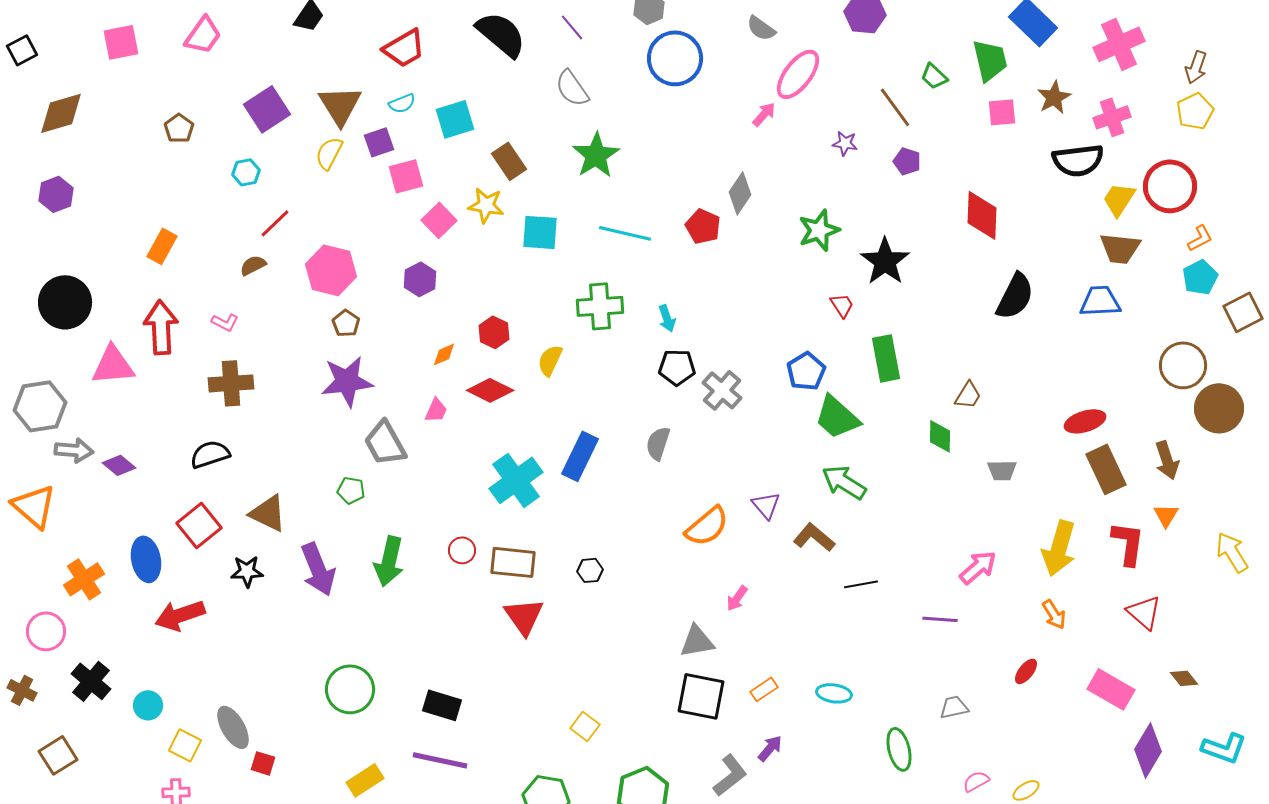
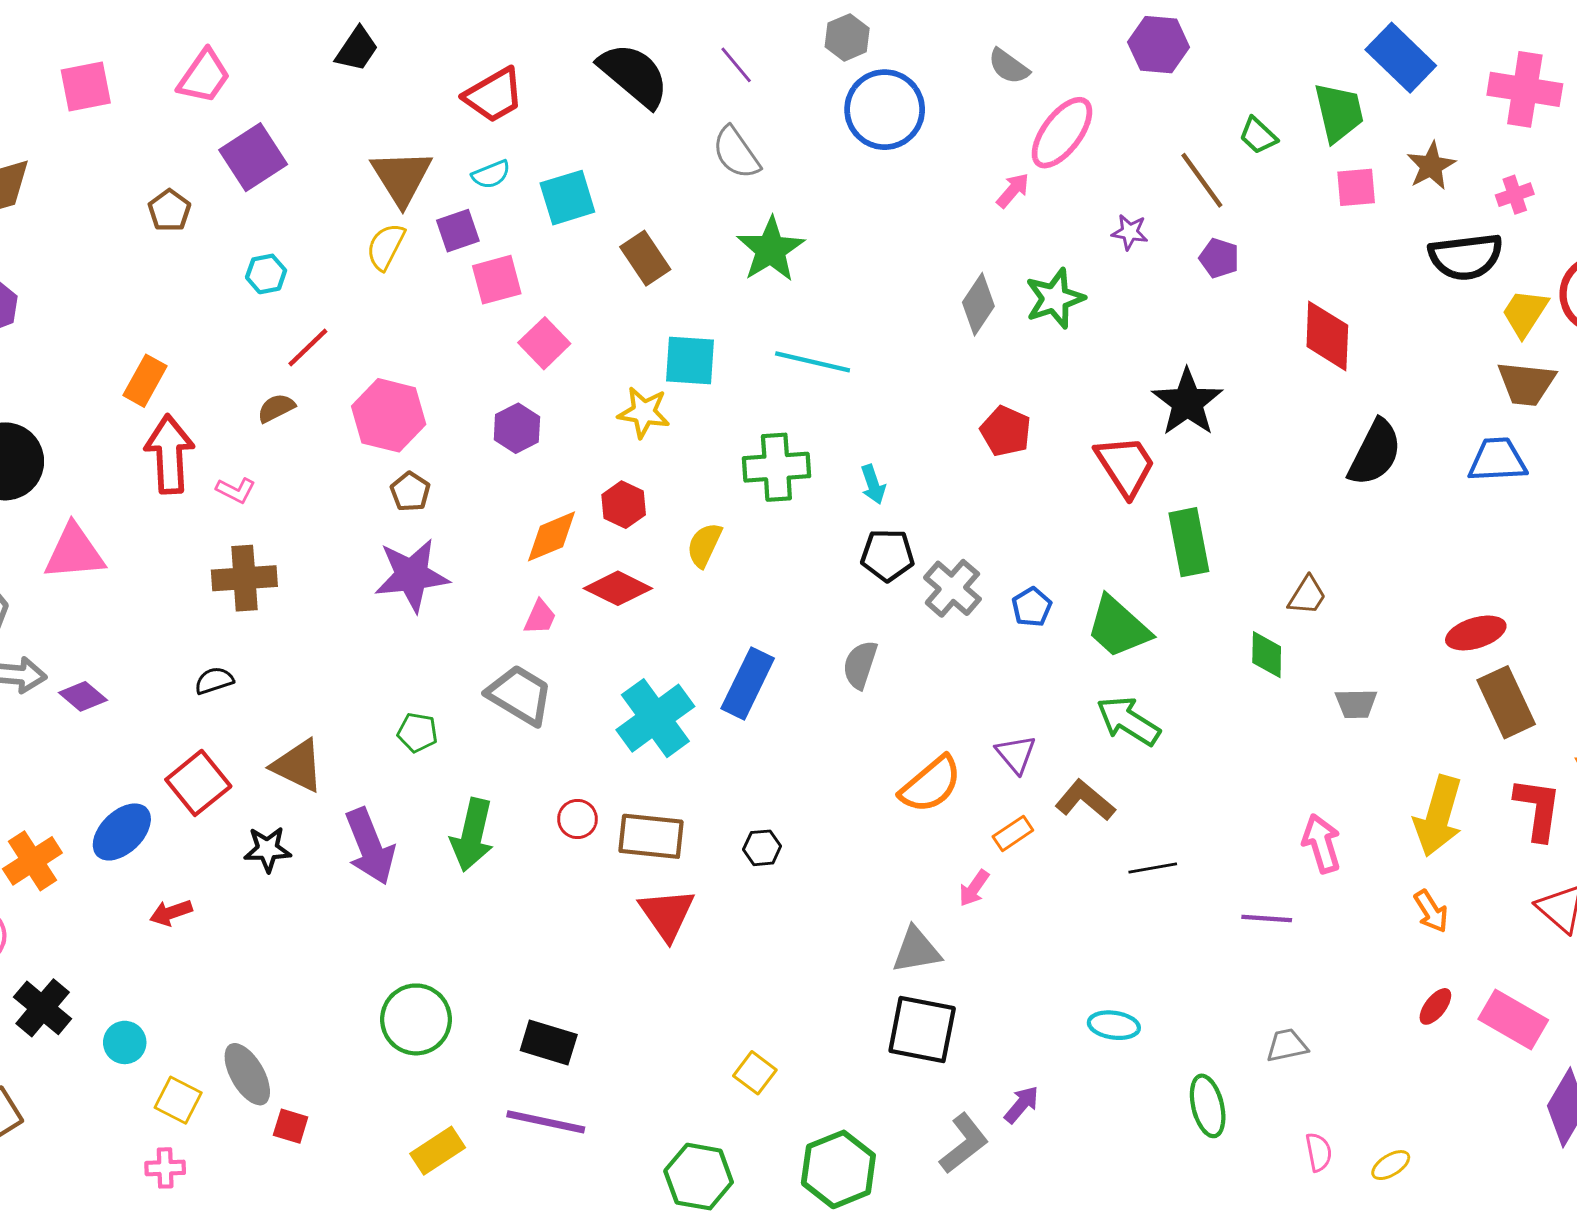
pink cross: (1119, 44) -> (1525, 89), turned 33
purple square: (267, 109) -> (253, 157), moved
pink cross: (1112, 117) -> (1515, 195), size x0.7
yellow star: (486, 205) -> (644, 412), moved
red pentagon: (703, 226) -> (1006, 431), moved
green star: (819, 230) -> (1055, 298), moved
red trapezoid: (842, 305) -> (1125, 466), size x1.8
red arrow: (161, 327) -> (169, 454), moved
orange diamond: (444, 354) -> (552, 536), size x1.6
blue pentagon: (806, 371) -> (1032, 607), moved, size x0.7
gray trapezoid: (385, 443) -> (520, 695), moved, turned 150
black semicircle: (210, 454) -> (214, 681), size x0.7
blue ellipse: (146, 559) -> (122, 832), turned 57
pink arrow: (978, 567) -> (1322, 844), turned -66
red arrow: (180, 615) -> (171, 913), size x0.6
red ellipse: (1026, 671) -> (1435, 1006), moved
orange rectangle: (764, 689) -> (1013, 833), moved
pink semicircle: (976, 781) -> (1319, 1152), turned 108

